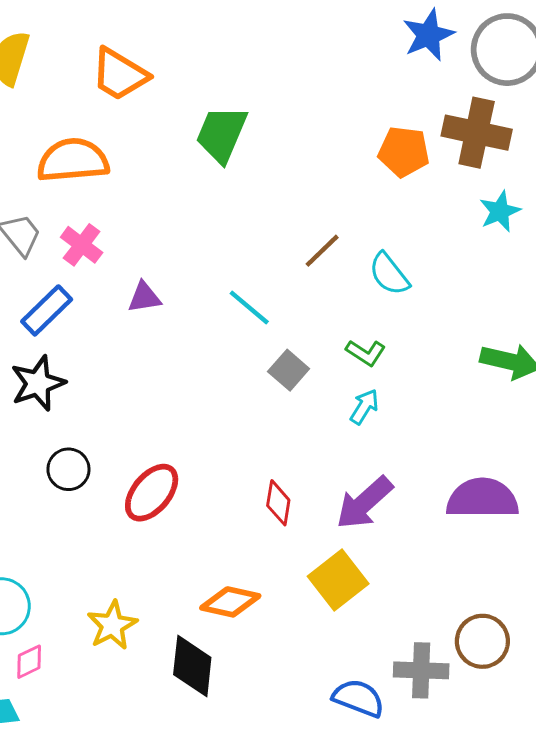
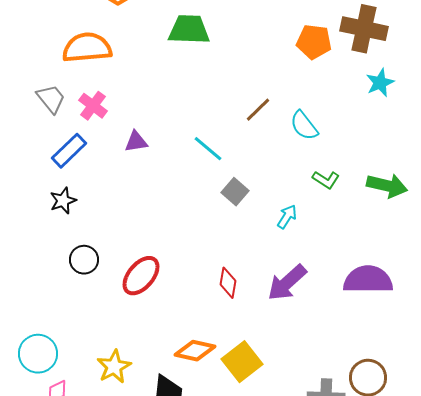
green trapezoid: (222, 134) -> (189, 30), turned 69
green L-shape: (366, 353) -> (326, 180), moved
black star: (38, 383) -> (63, 201), size x0.7
yellow square: (338, 580) -> (242, 362), moved

